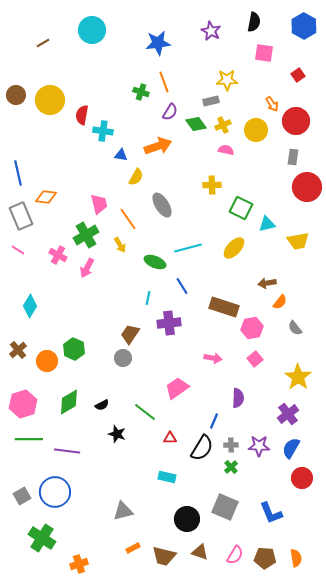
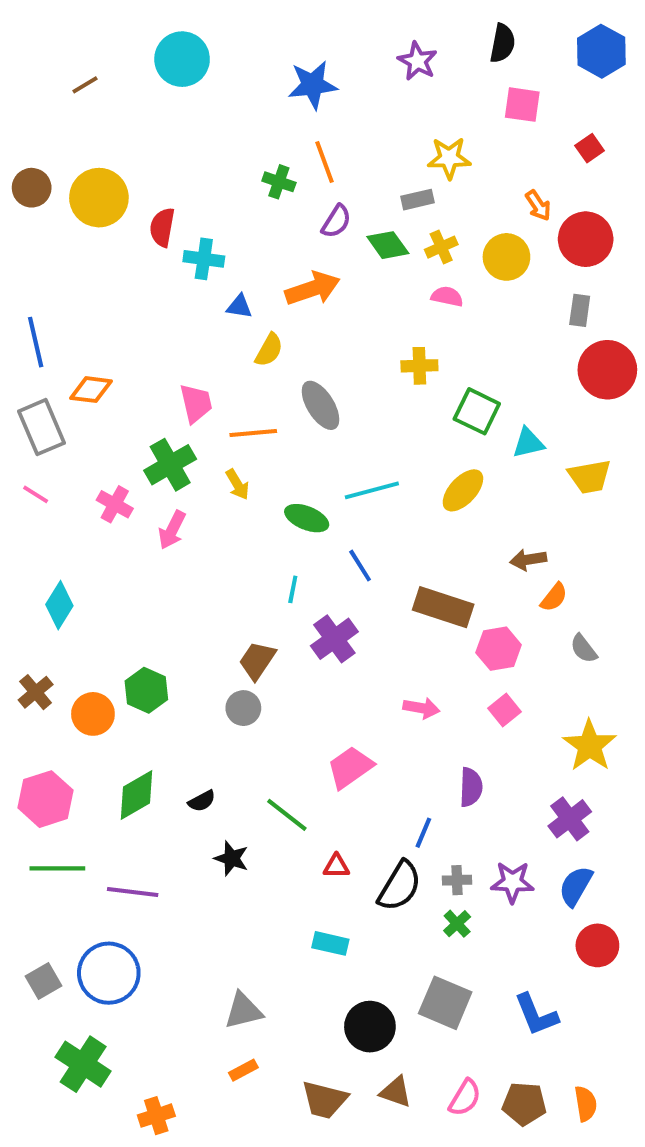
orange line: (128, 219) -> (253, 433), turned -60
purple cross: (169, 323) -> (334, 639), turned -30
orange rectangle: (133, 548) -> (243, 1070), moved

